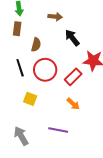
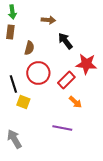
black line: (20, 68) -> (13, 84), moved
orange arrow: (73, 104) -> (75, 102), moved
purple line: (58, 130) -> (62, 128), moved

